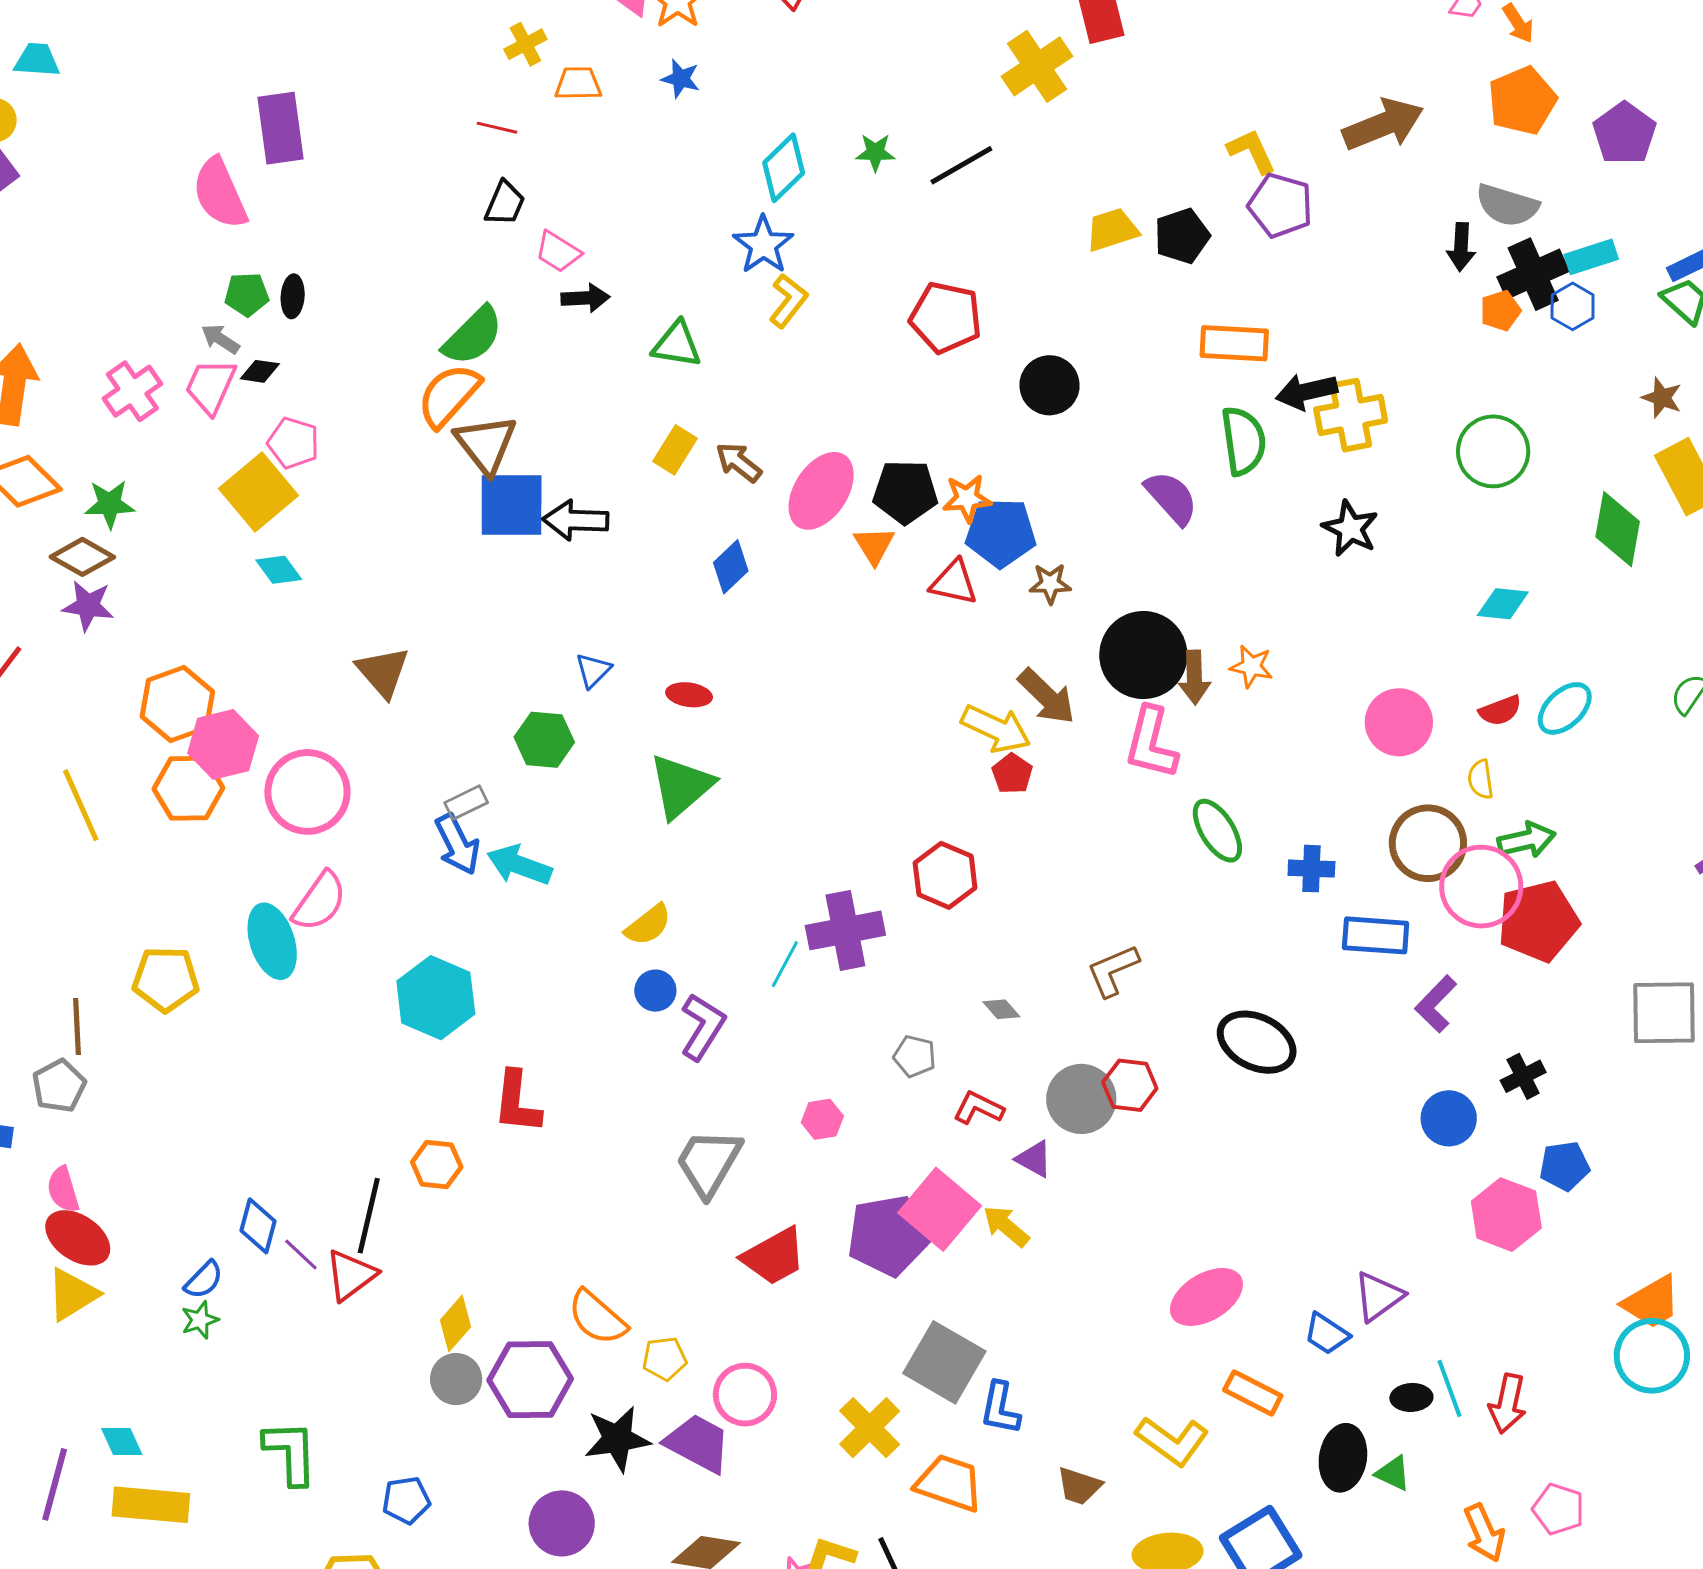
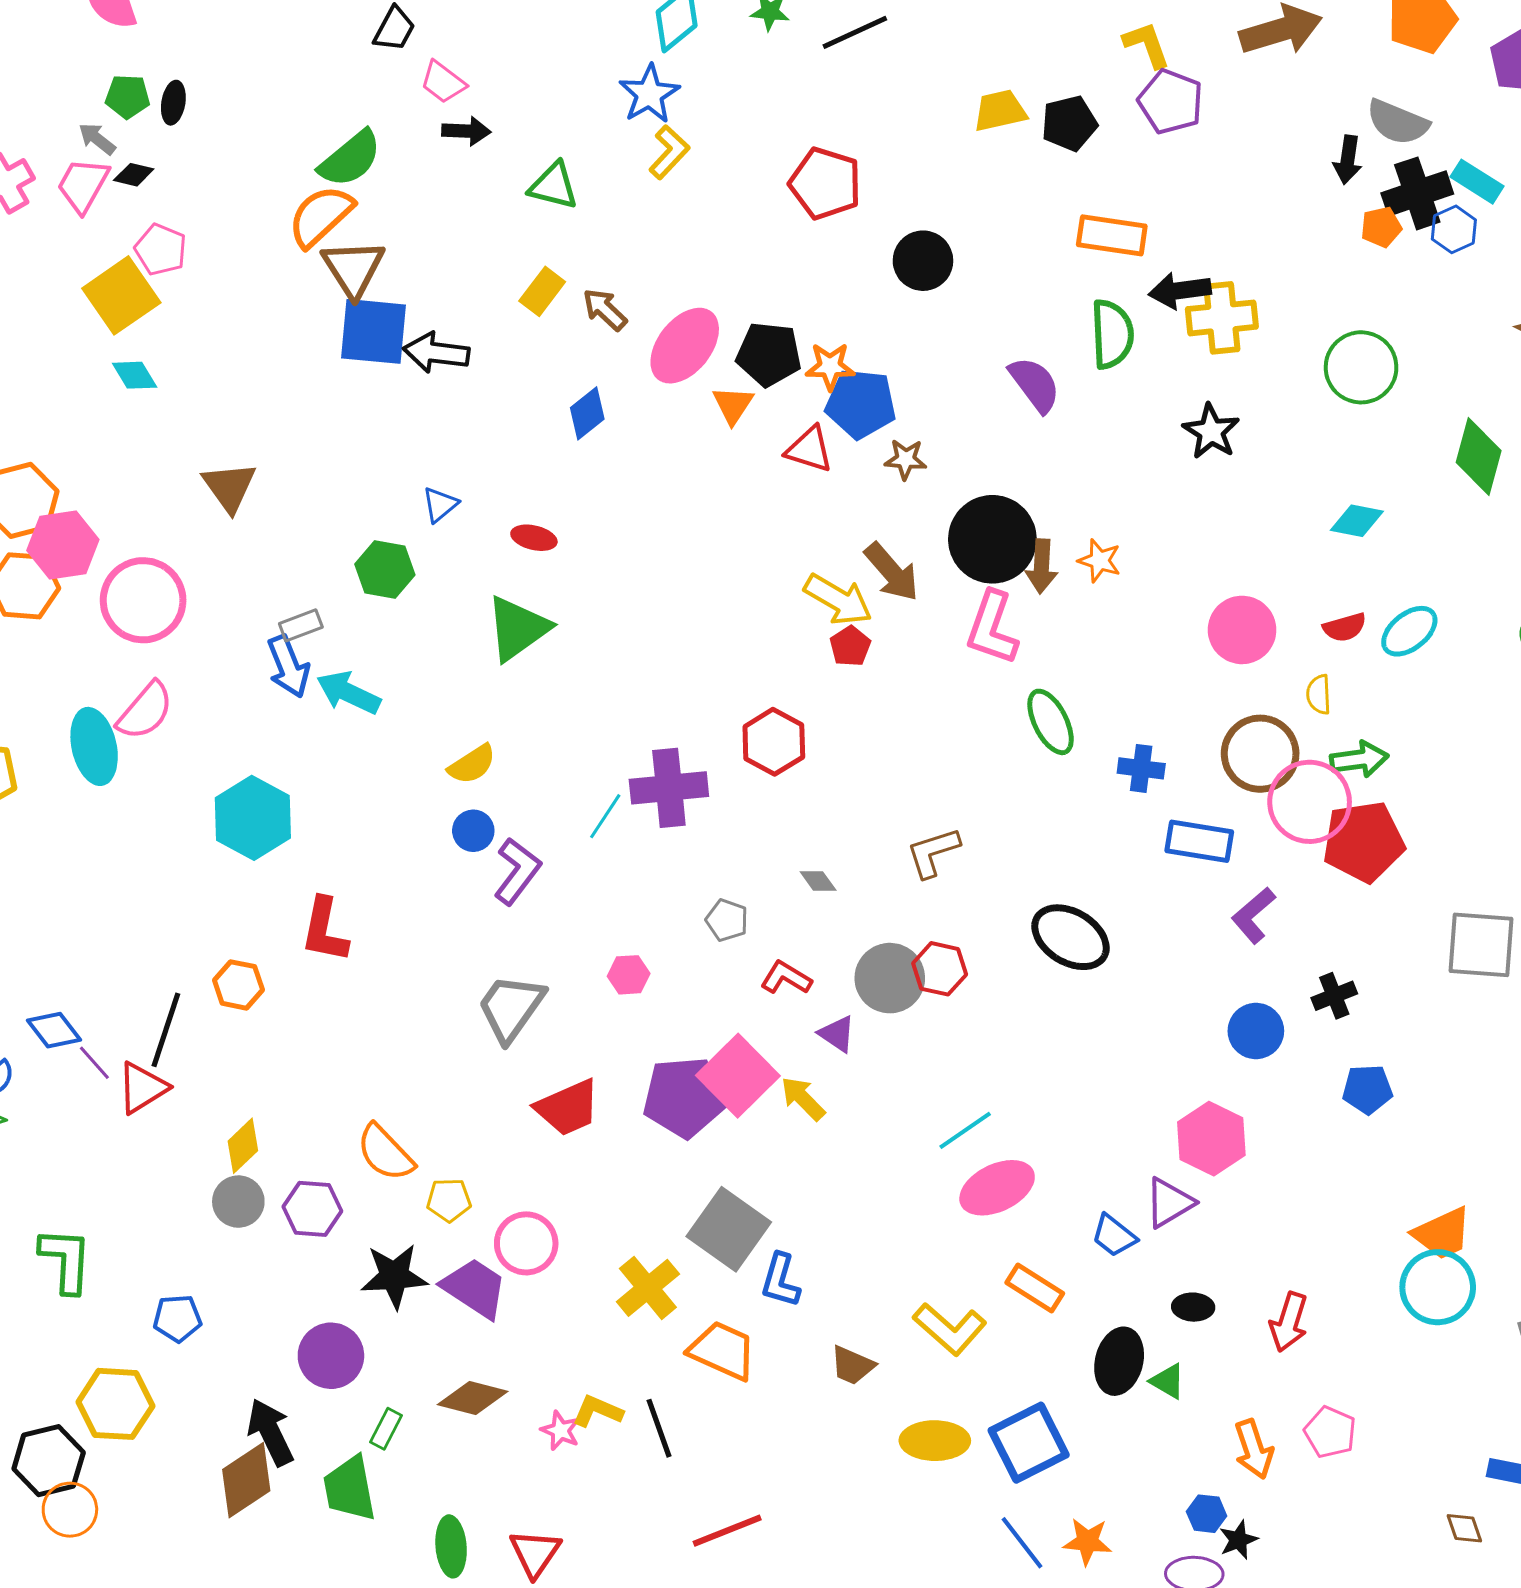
cyan rectangle: (1591, 257) -> (1477, 182), turned 45
pink hexagon: (1506, 1215) -> (1211, 1139), moved
blue diamond: (258, 1226) -> (54, 1030), turned -58
purple hexagon: (530, 1380) -> (312, 1209), size x0.7
cyan line: (1450, 1388) -> (965, 1130), moved, turned 70

